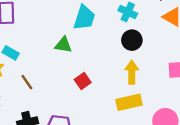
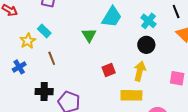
green triangle: (63, 45) -> (89, 35), turned 35
red square: (83, 81) -> (109, 70), moved

